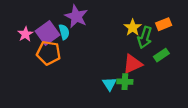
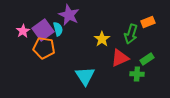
yellow star: (133, 27) -> (102, 39), moved
green rectangle: (161, 55) -> (147, 59), moved
green cross: (125, 82) -> (137, 74), moved
cyan triangle: (109, 84) -> (85, 76), moved, size x1.5

